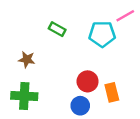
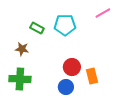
green rectangle: (57, 29) -> (37, 28), moved
cyan pentagon: (102, 34) -> (65, 25), moved

